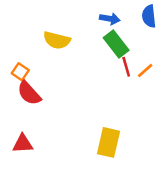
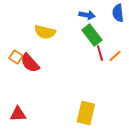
red semicircle: (29, 93) -> (30, 63), moved

